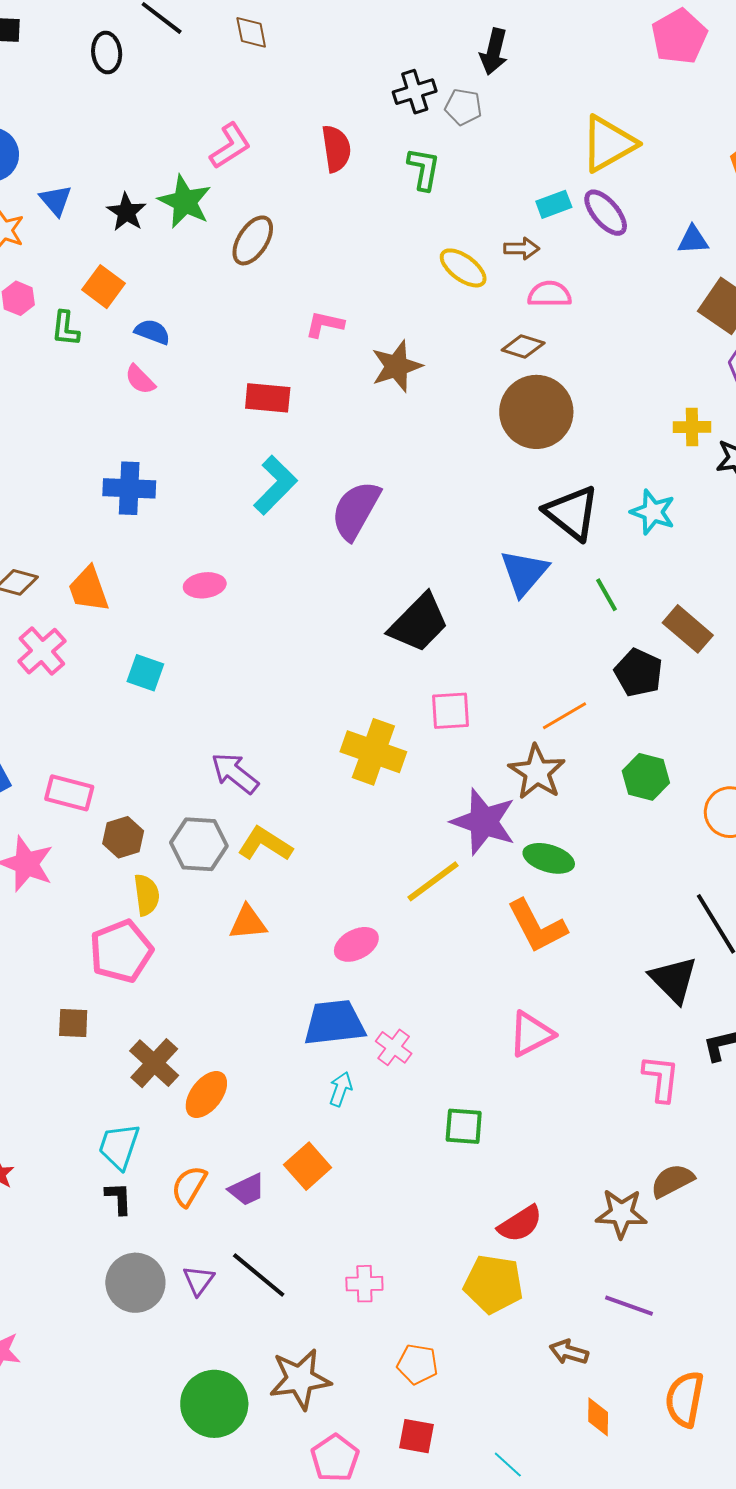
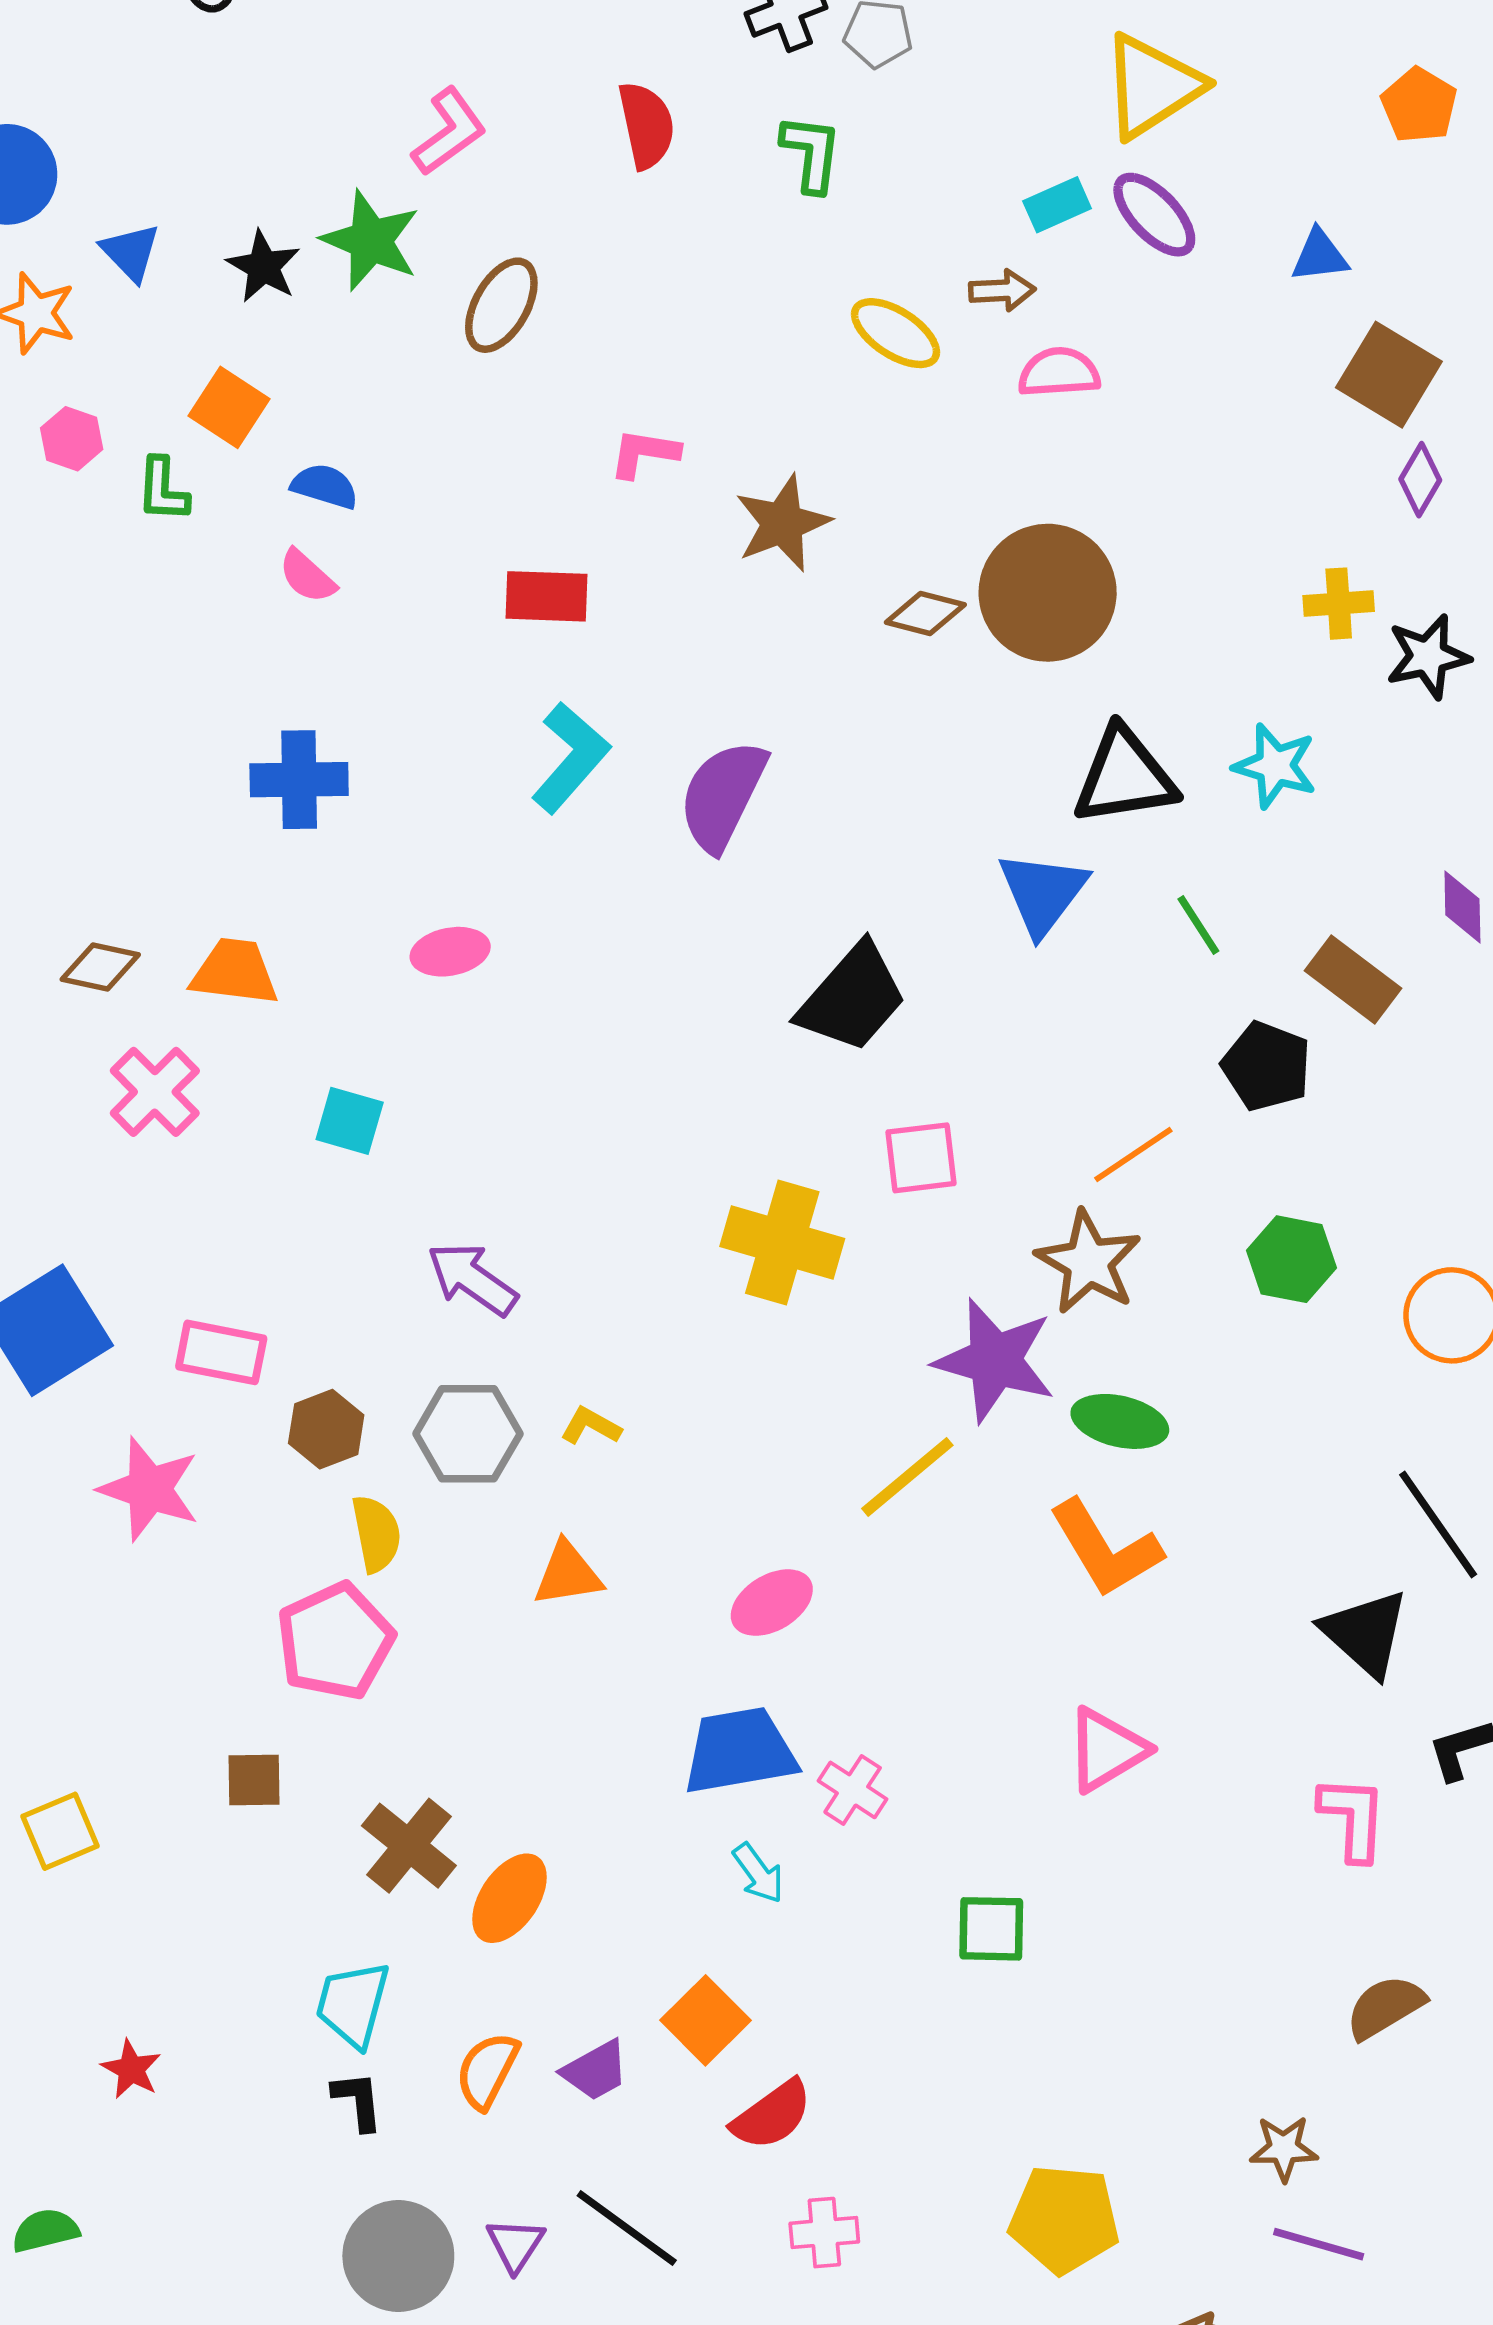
brown diamond: (523, 347) -> (925, 614), moved
black triangle: (572, 513) -> (1125, 776), turned -44
orange trapezoid: (89, 589) -> (235, 972), turned 120
purple arrow: (235, 773) -> (472, 1279), moved
yellow L-shape: (265, 844) -> (591, 1426), size x0.6
cyan arrow: (341, 1089) -> (758, 1873), turned 128
brown star: (621, 1213) -> (1284, 2148), moved, size x0.7
red semicircle: (520, 1224) -> (772, 2115), moved

